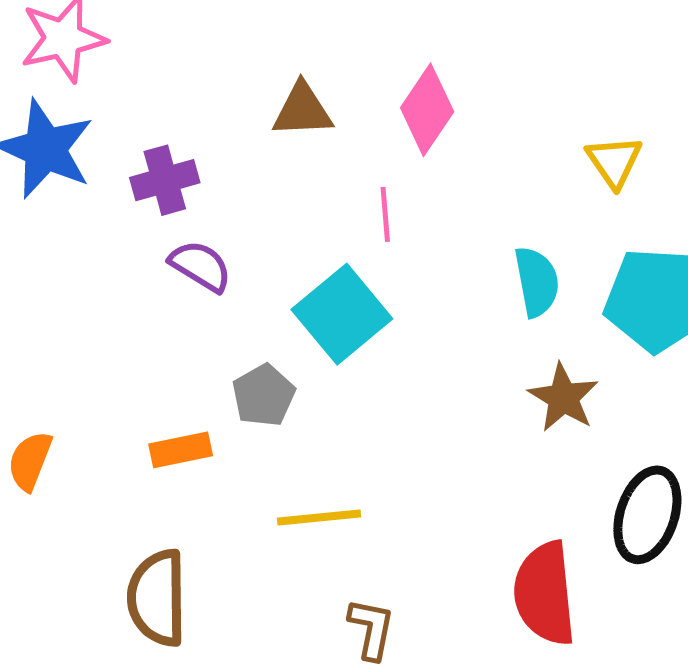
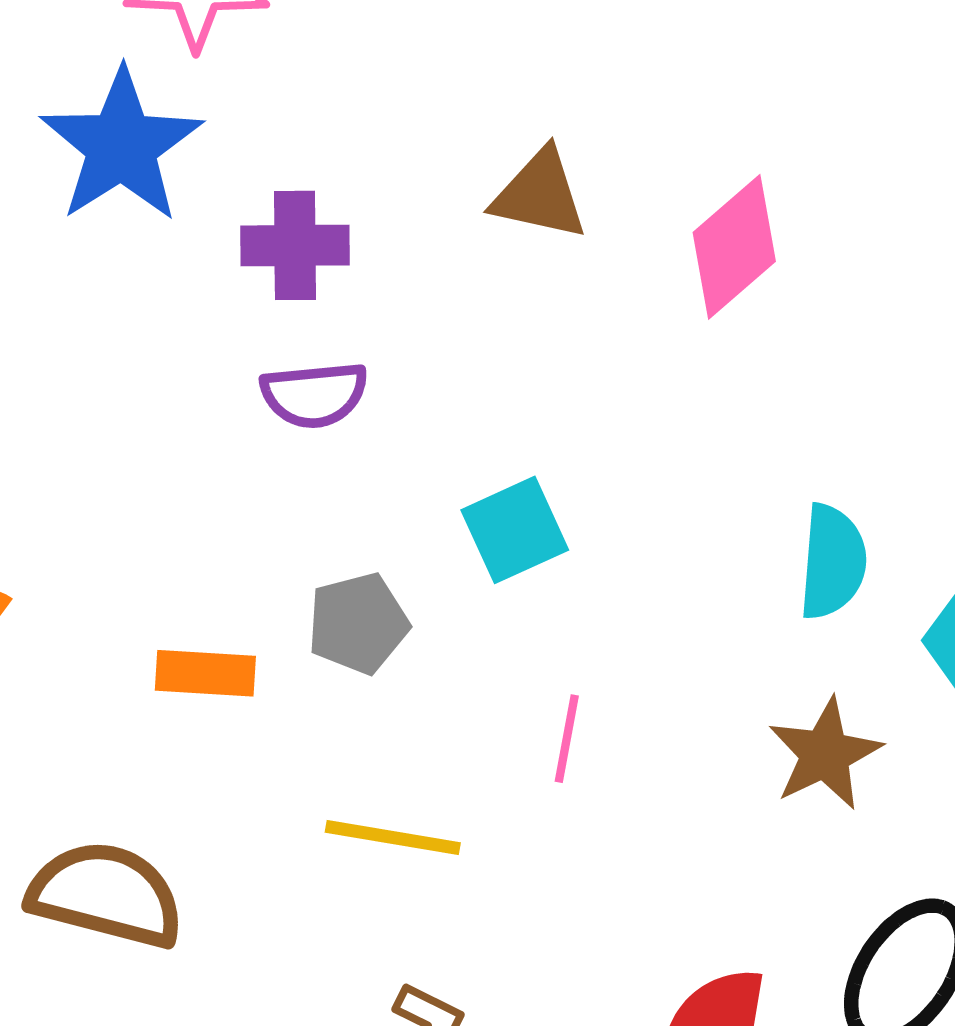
pink line: (385, 214) -> (567, 739), moved
purple semicircle: (200, 266) -> (314, 395), turned 128
cyan square: (342, 314) -> (515, 530), size x0.7
brown semicircle: (157, 598) -> (106, 895), turned 90

